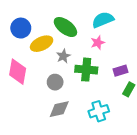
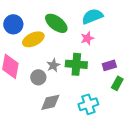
gray star: (63, 56) -> (53, 65), moved
gray circle: (55, 82) -> (38, 77), moved

